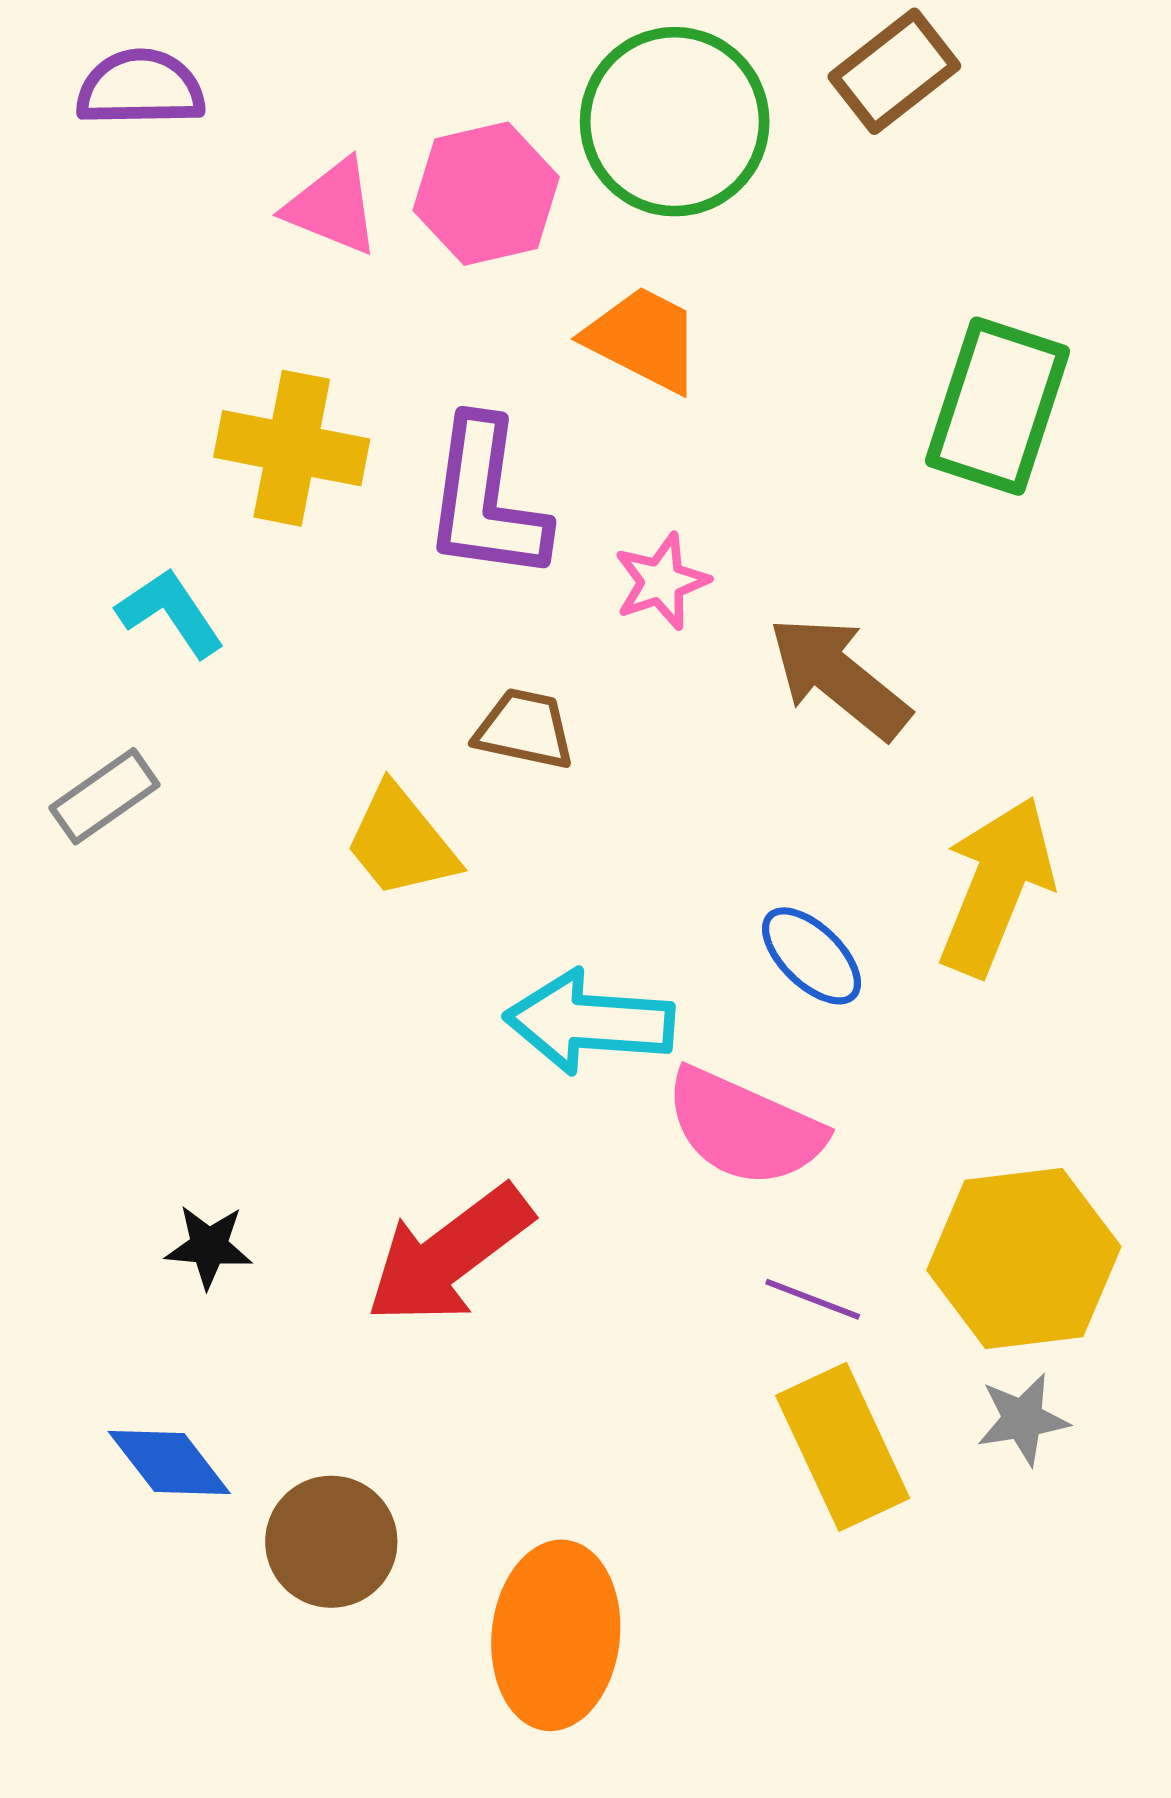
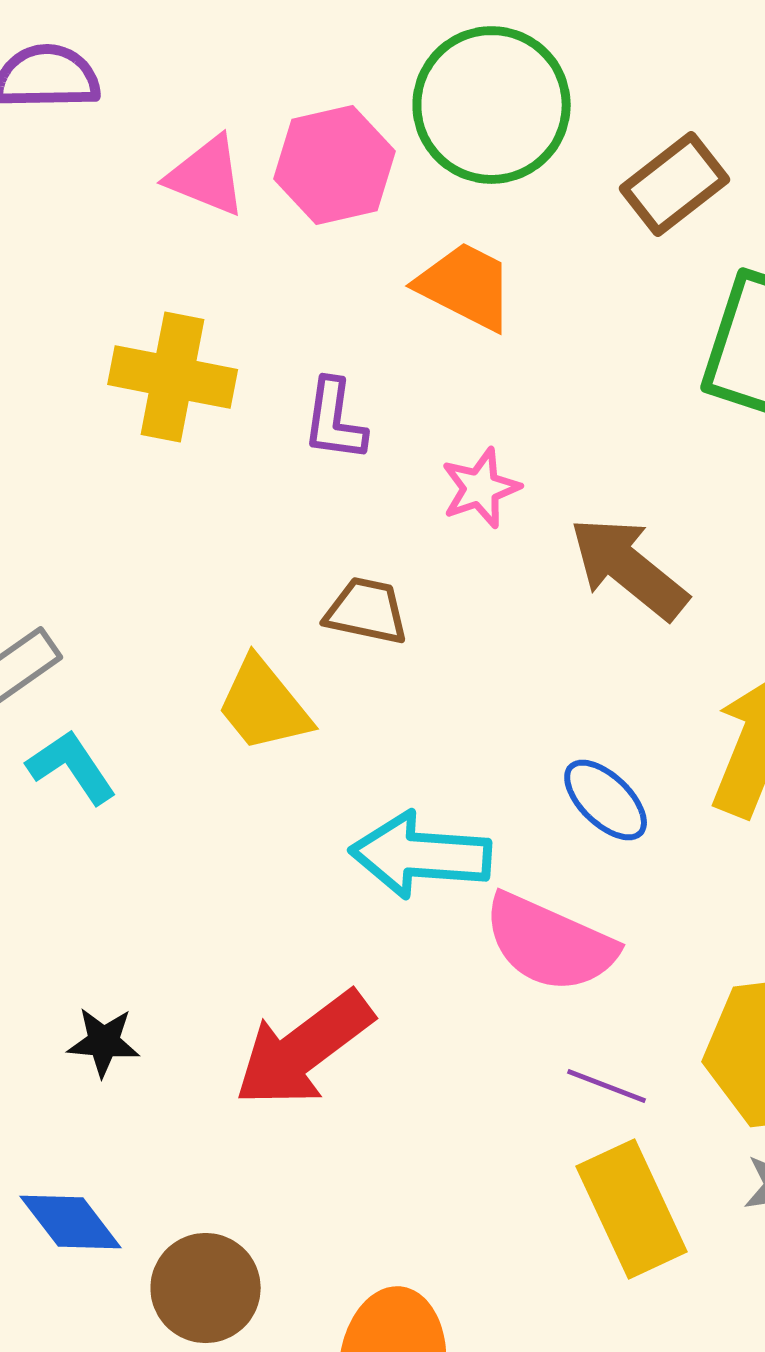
brown rectangle: (894, 71) -> (675, 184), moved
purple L-shape: (486, 500) -> (335, 420), size x0.6
cyan L-shape: (170, 613) -> (72, 767), moved

